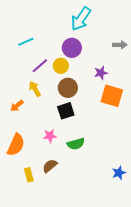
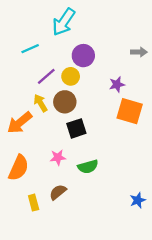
cyan arrow: (81, 19) -> (64, 22), moved
brown circle: (68, 88) -> (65, 102), moved
orange arrow: (17, 106) -> (20, 123), size x1.6

